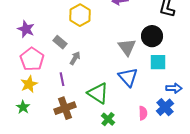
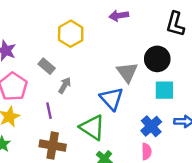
blue triangle: (128, 77) -> (112, 99), moved
blue cross: (165, 107) -> (151, 126), moved
brown cross: (65, 108) -> (53, 145), turned 30

